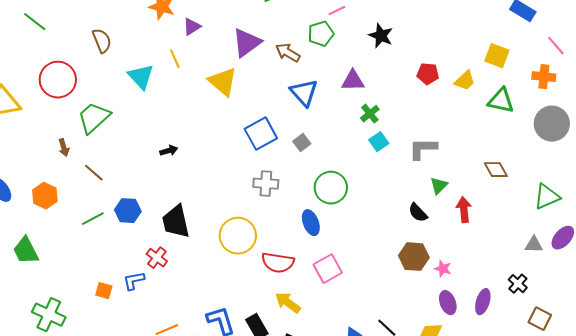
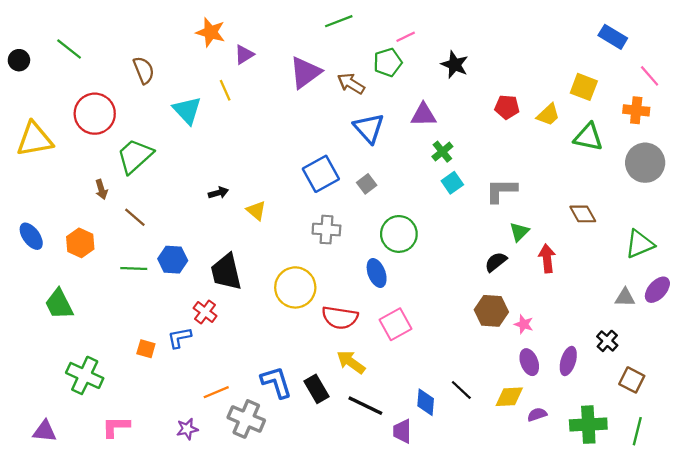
yellow triangle: (223, 82) -> (256, 211), moved, size x0.6
black semicircle: (418, 213) -> (496, 262), turned 95
green line: (93, 219) -> (134, 269), turned 30

